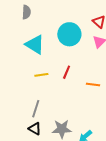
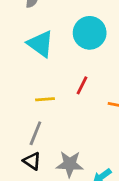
yellow line: (41, 75) -> (45, 99), moved

